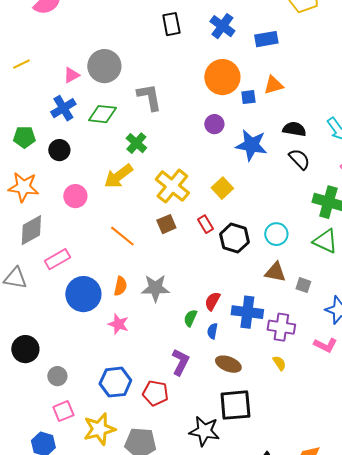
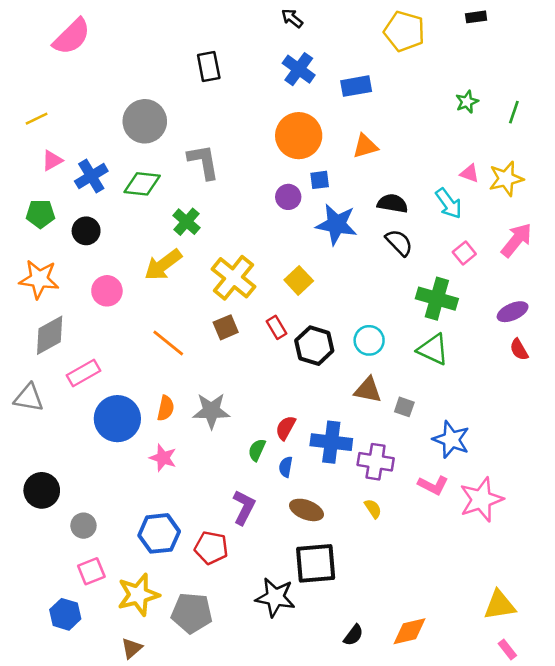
black rectangle: (171, 24) -> (209, 67), moved
pink triangle: (71, 75) -> (52, 160), moved
blue square: (248, 97) -> (320, 180), moved

